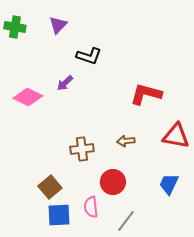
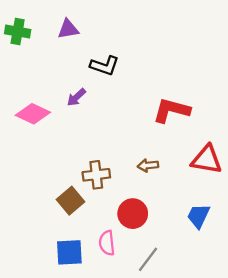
purple triangle: (58, 25) -> (68, 29), turned 36
brown square: (50, 187) -> (70, 201), moved

